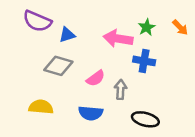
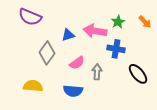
blue triangle: (67, 35) -> (68, 35), moved
gray diamond: (58, 66) -> (47, 53), turned -70
black ellipse: (145, 119) -> (138, 74), moved, turned 35

